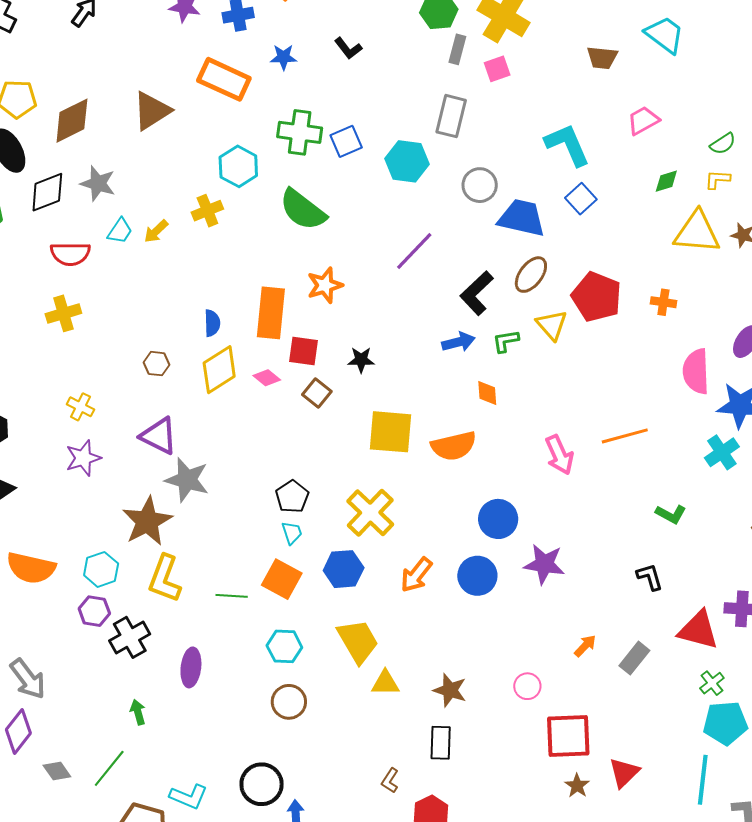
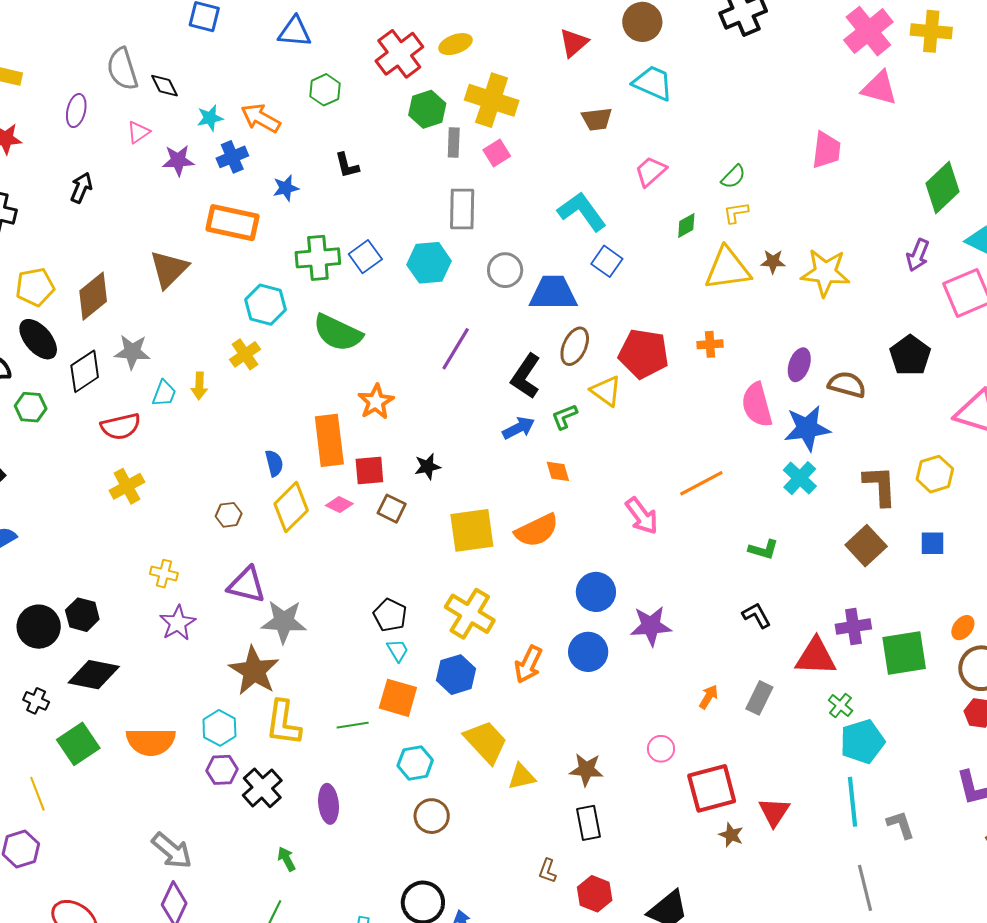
black L-shape: (348, 48) -> (347, 165), turned 36
yellow arrow: (156, 231) -> (199, 386), turned -32

